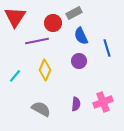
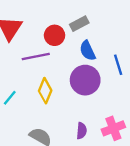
purple circle: (79, 61) -> (85, 80), size x1.6

